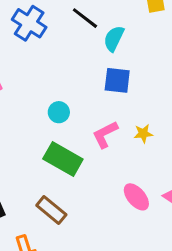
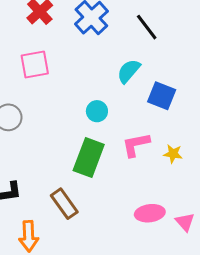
cyan semicircle: (114, 39) -> (129, 71), moved
green rectangle: (63, 159) -> (89, 158), turned 66
pink ellipse: (136, 197) -> (150, 213), turned -72

